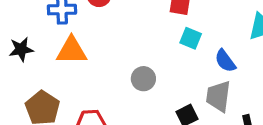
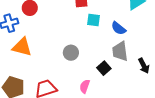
orange triangle: (72, 51) -> (22, 47), turned 30

